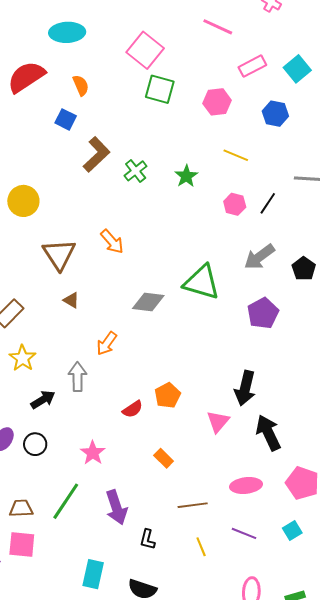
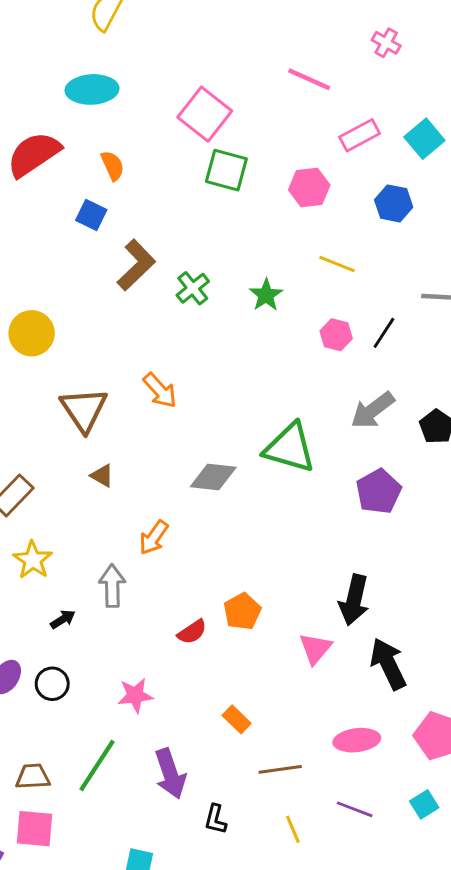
black arrow: (43, 400) -> (63, 619), size x0.7
pink star: (93, 453) -> (135, 695), turned 30
orange rectangle: (164, 458) -> (237, 719), moved

